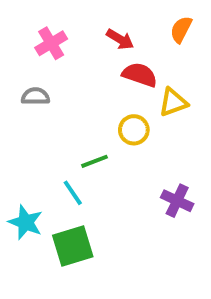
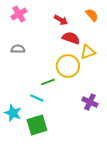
orange semicircle: (181, 29) -> (92, 15), turned 112
pink cross: (51, 43) -> (19, 14), moved
yellow circle: (134, 130) -> (68, 66), size x1.5
cyan line: (73, 193) -> (37, 98), turned -32

